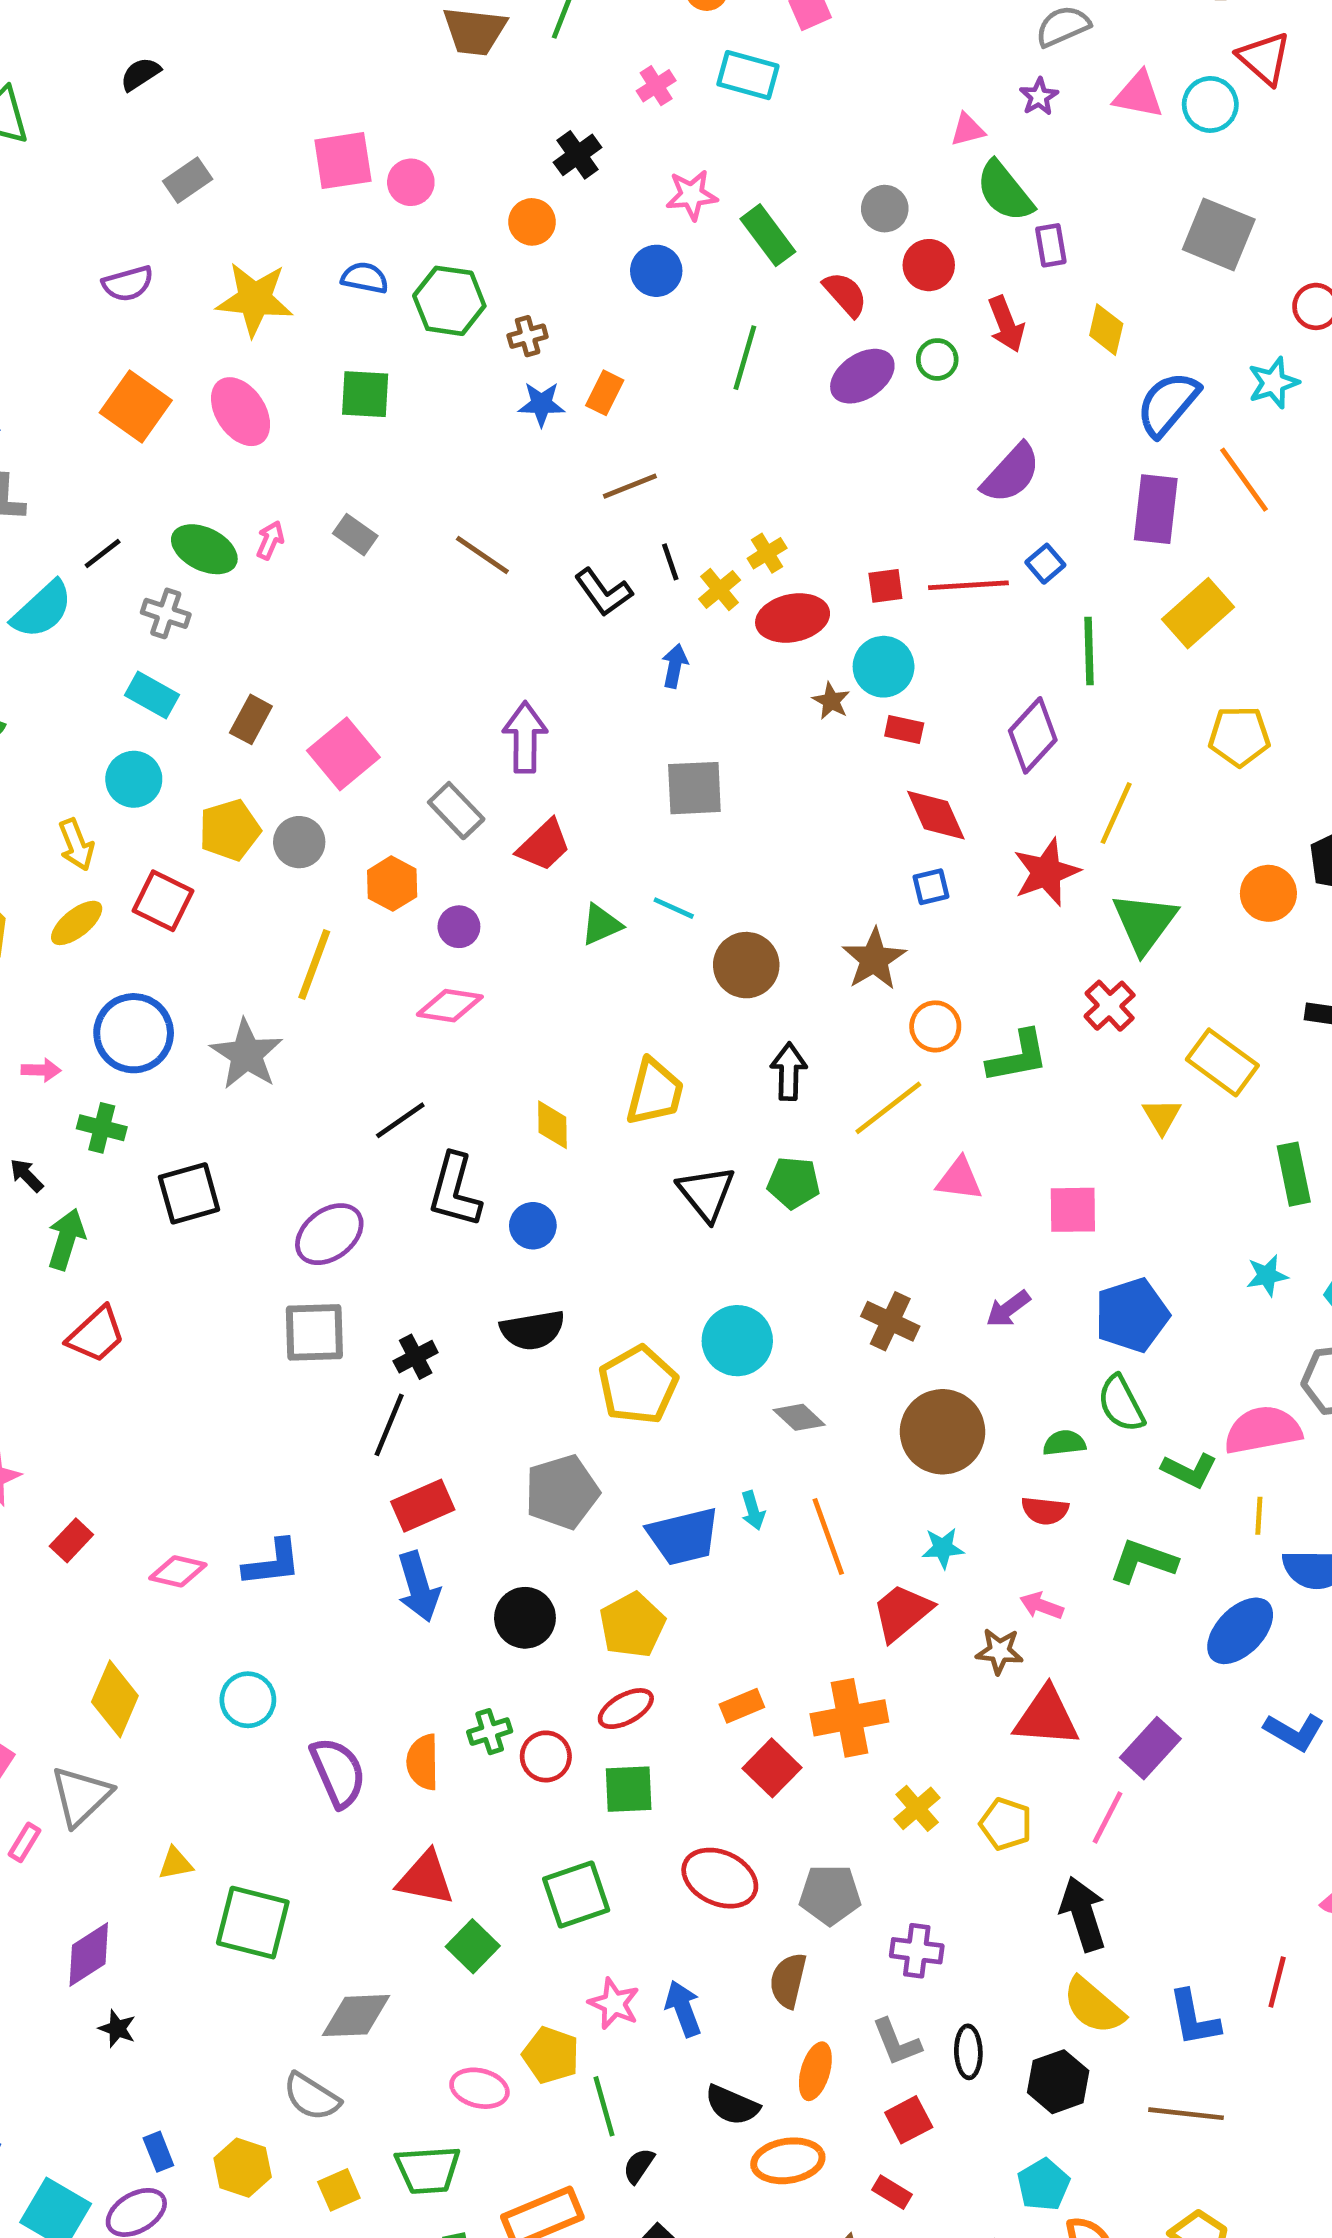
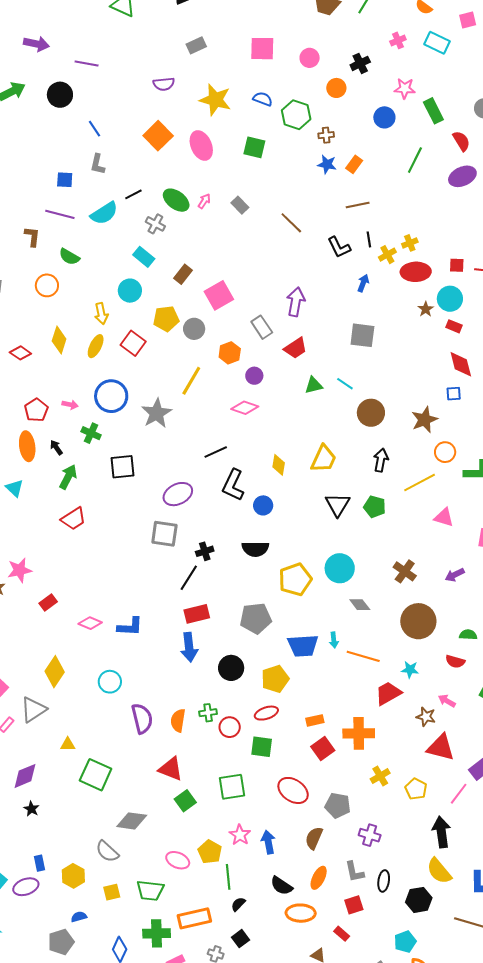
pink circle: (411, 182) -> (310, 58), moved
yellow ellipse: (77, 923) -> (96, 346), turned -35
orange line: (828, 1536) -> (363, 656), turned -64

